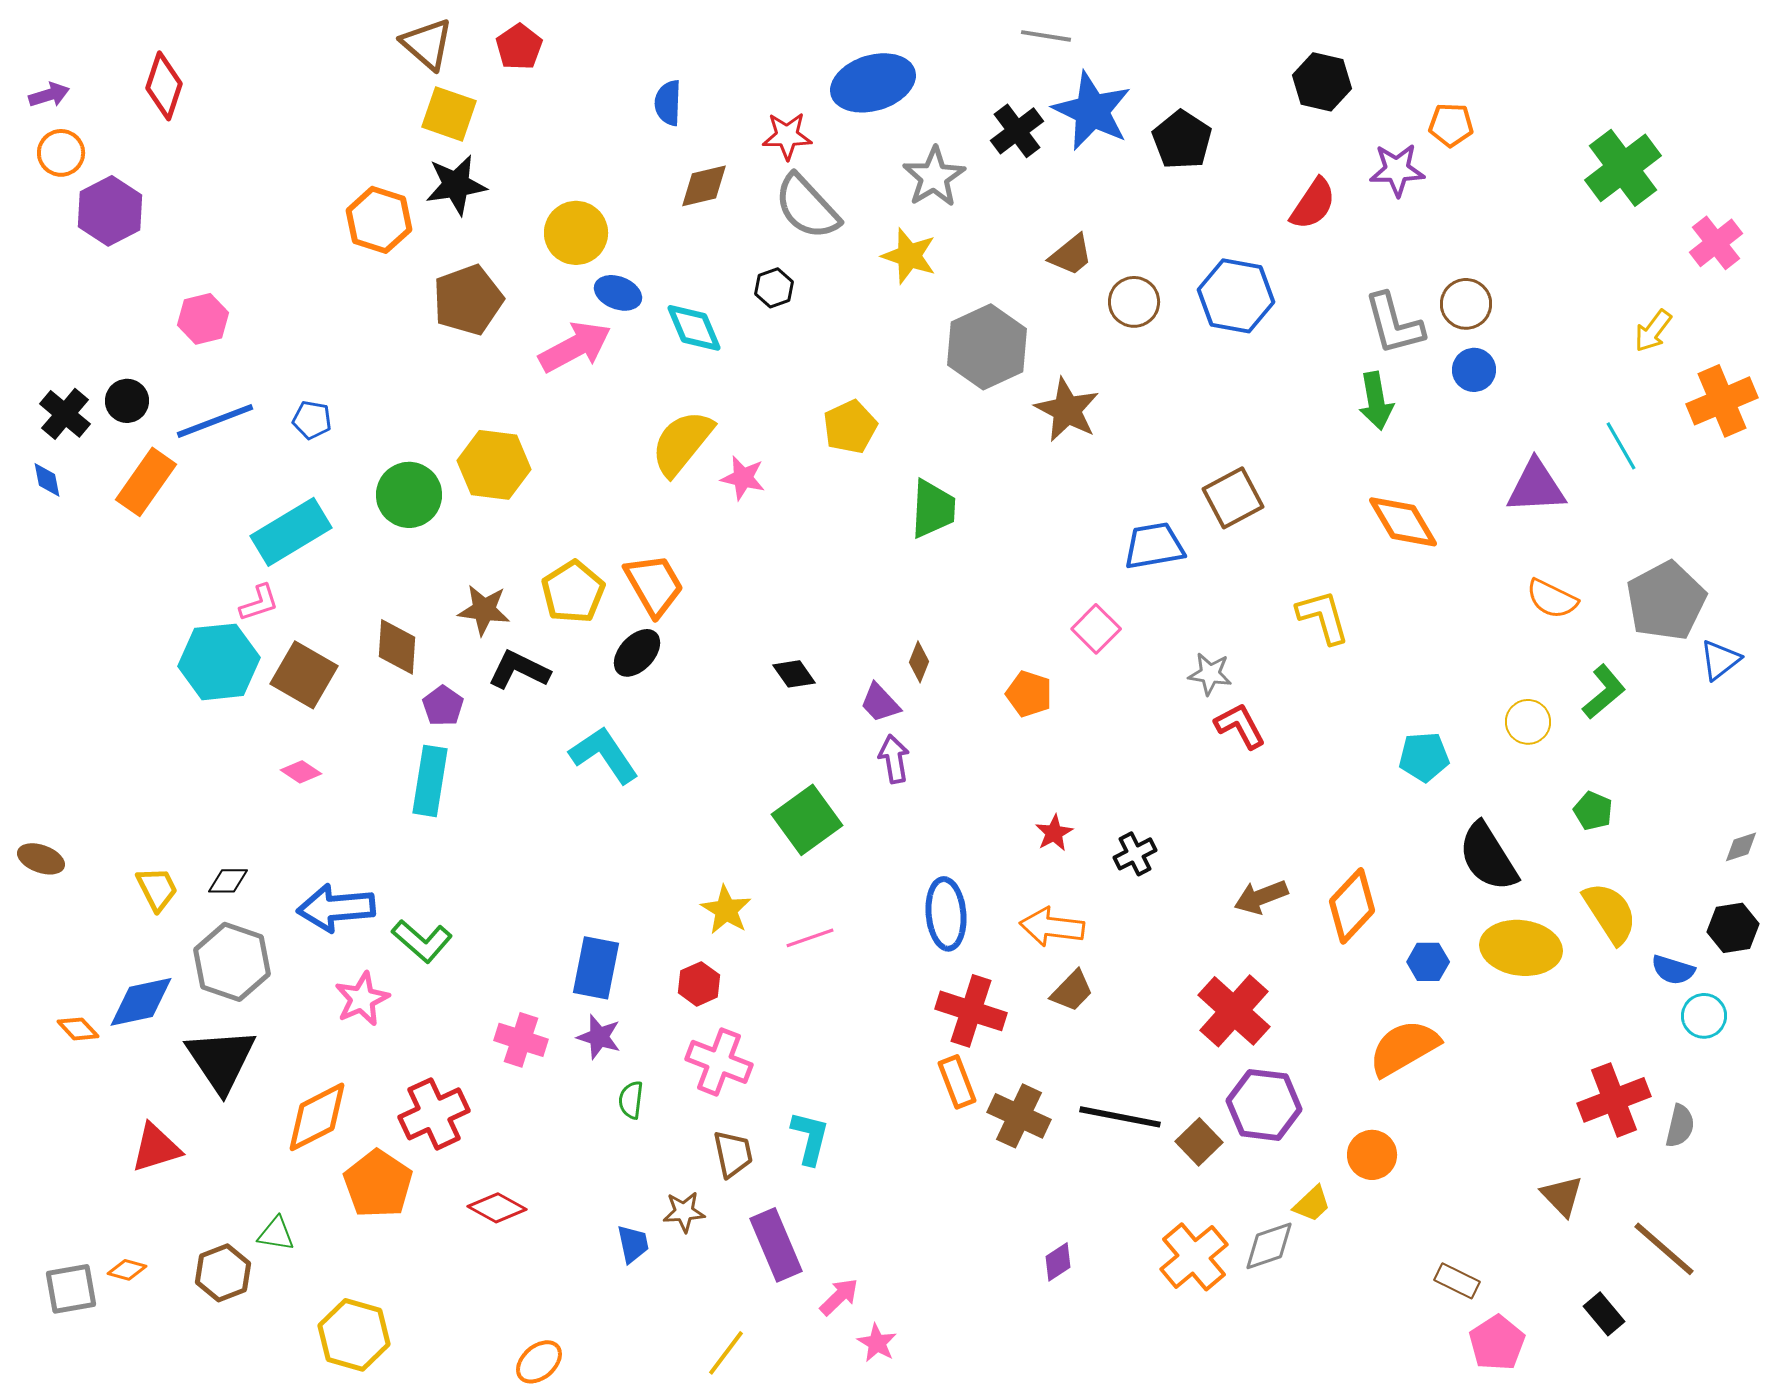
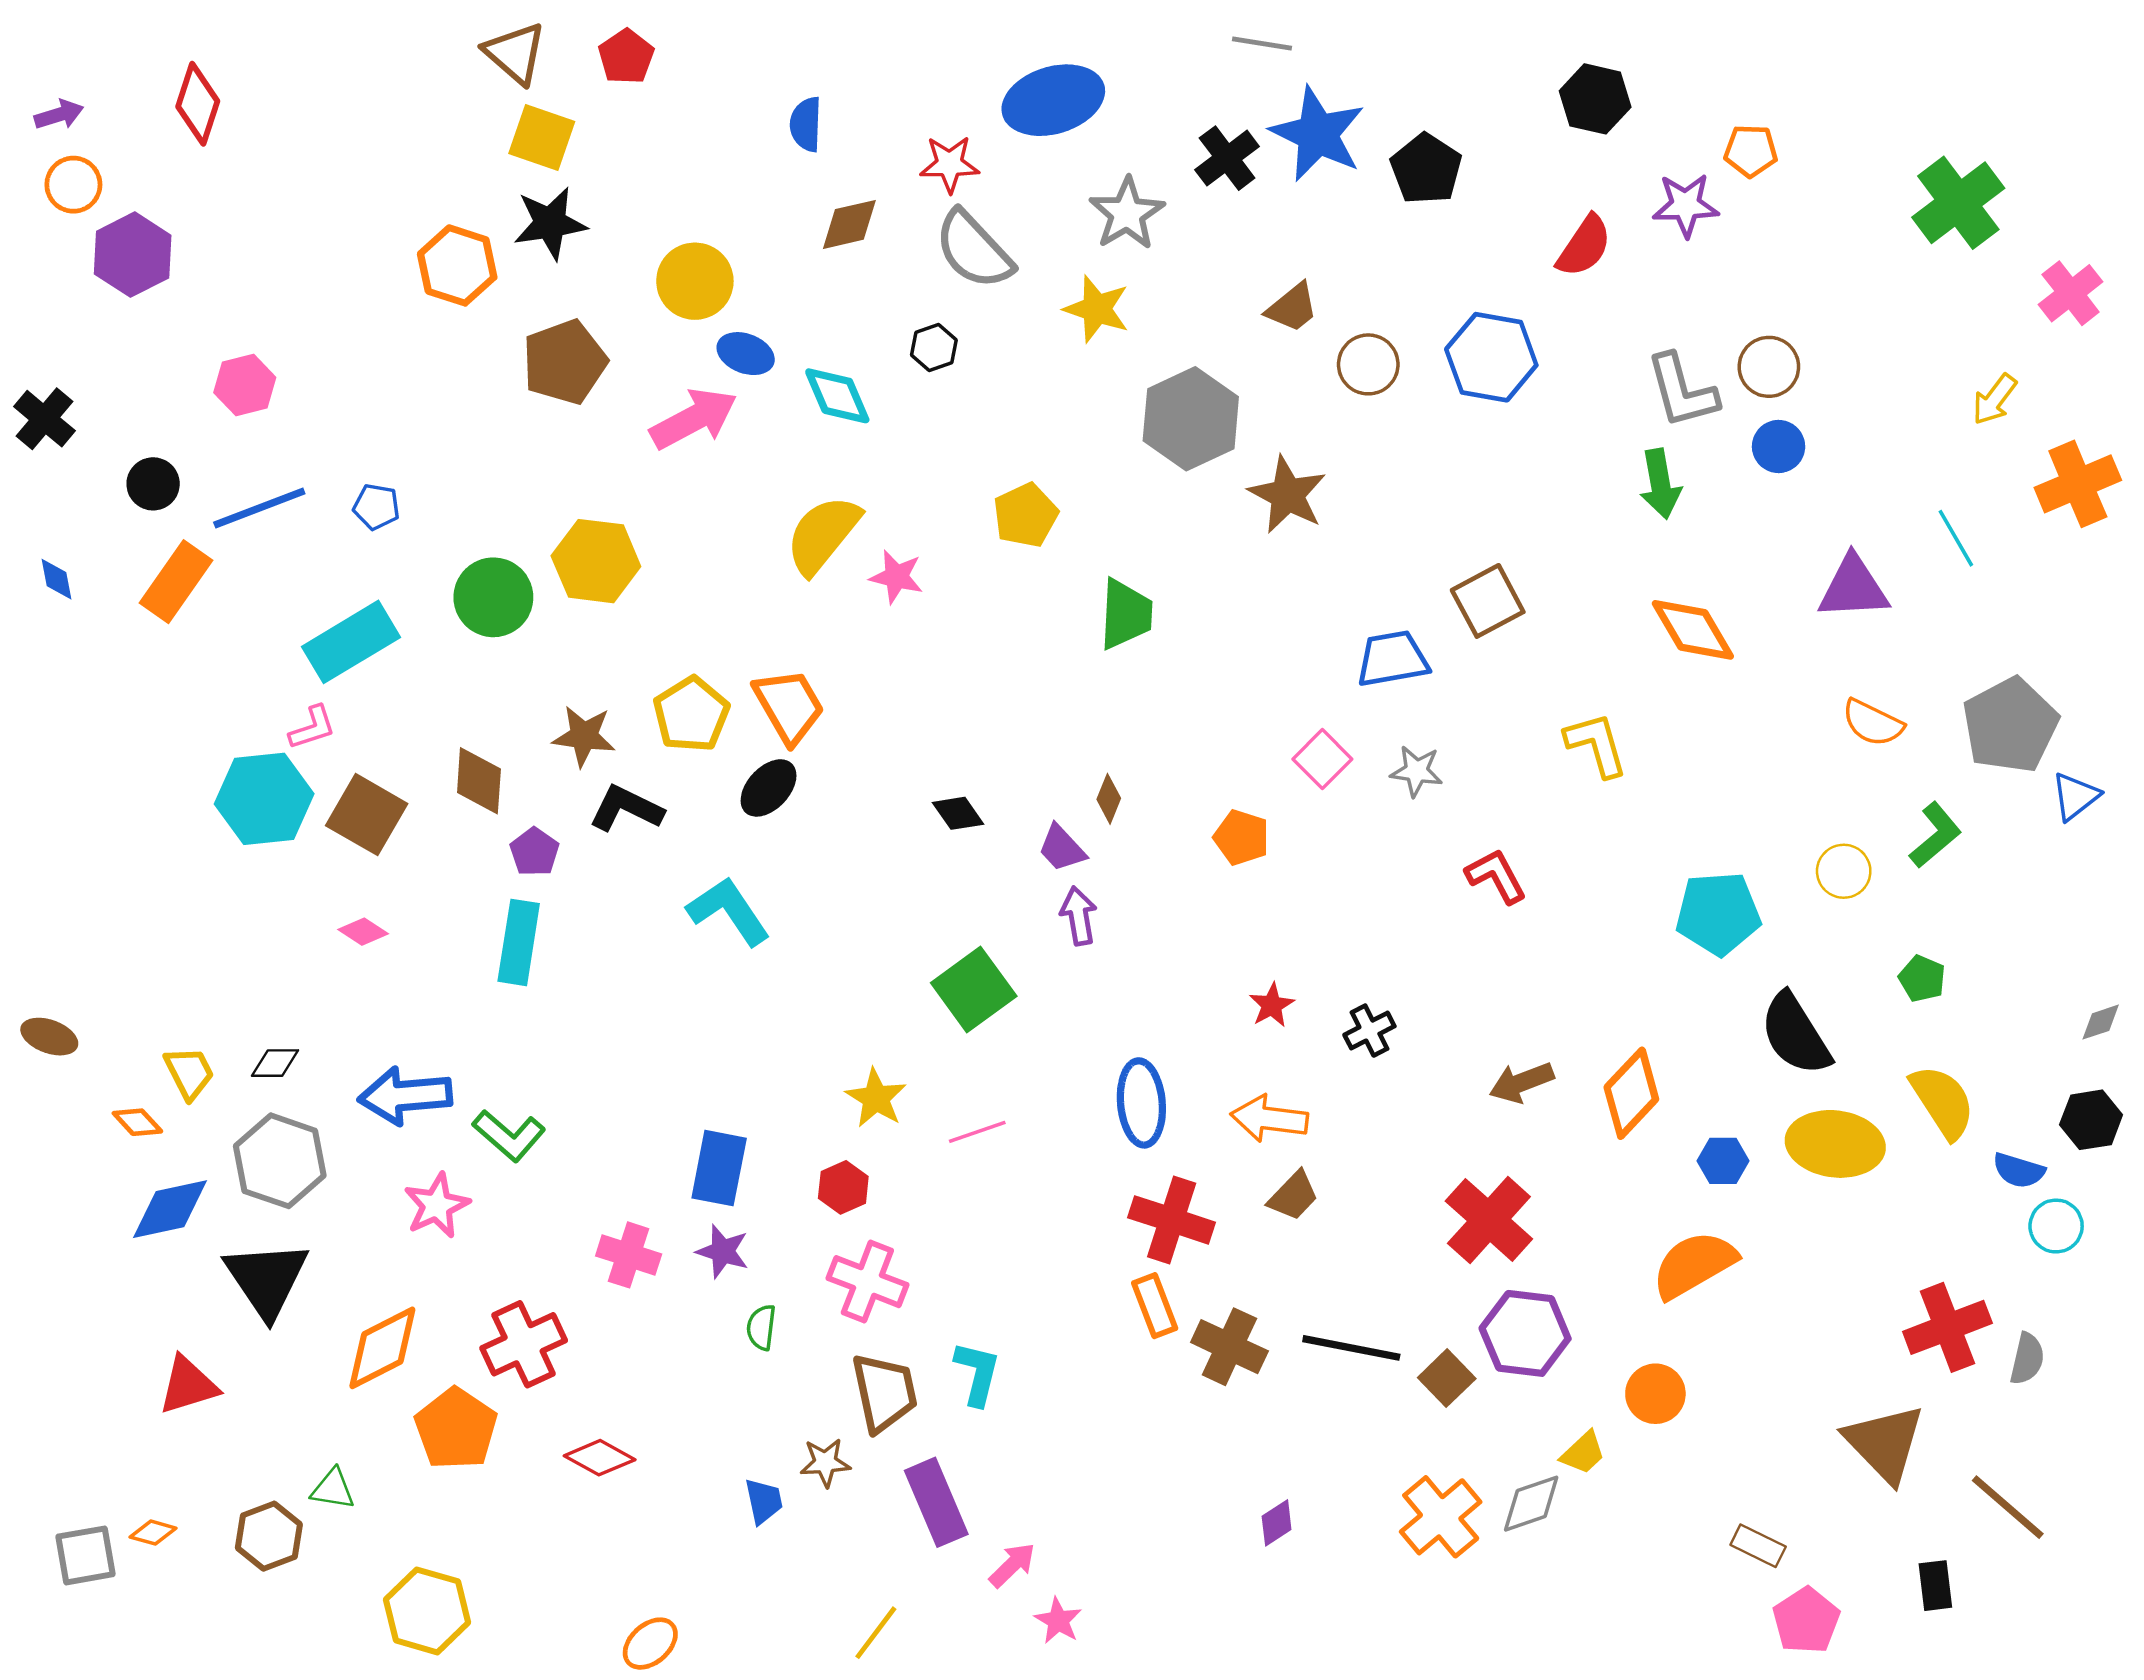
black cross: (65, 414) -> (44, 419), moved
gray star: (1210, 674) -> (1417, 771), moved
cyan pentagon: (1424, 757) -> (1718, 913), size x1.4
orange diamond: (78, 1029) -> (137, 1122), moved
brown trapezoid: (733, 1154) -> (884, 1393), size x1.4
brown triangle: (1562, 1196) -> (1885, 1443), size x1.6
black rectangle: (1604, 1314) -> (1935, 1586), turned 33

